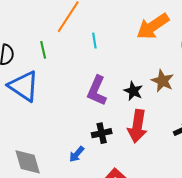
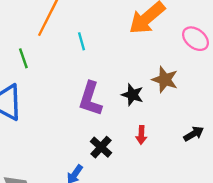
red arrow: (137, 126) -> (141, 135), size x0.5
black cross: (102, 133) -> (101, 147), turned -30

